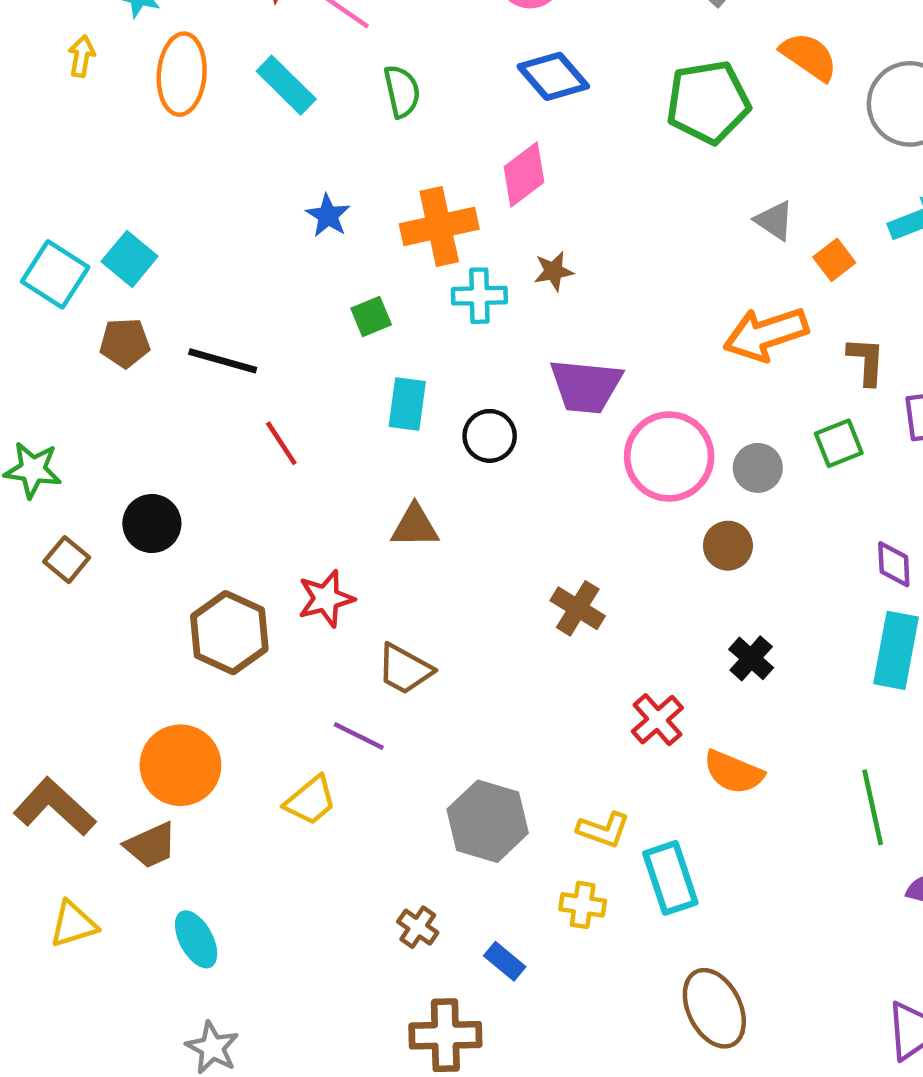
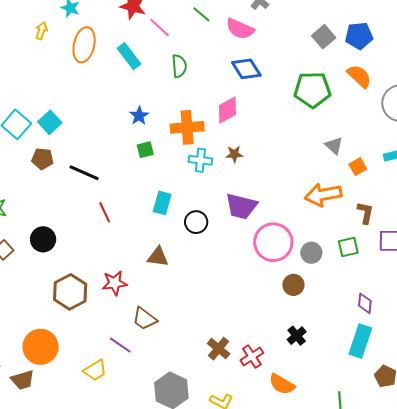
green square: (371, 316) -> (145, 150), moved
brown cross: (578, 608) -> (219, 349), moved

